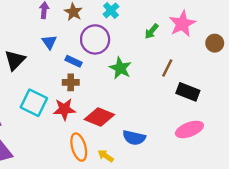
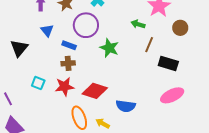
green arrow: (152, 31) -> (138, 24), moved, turned 72
brown circle: (215, 43) -> (180, 28), moved
cyan square: (34, 103) -> (38, 83), size x0.6

